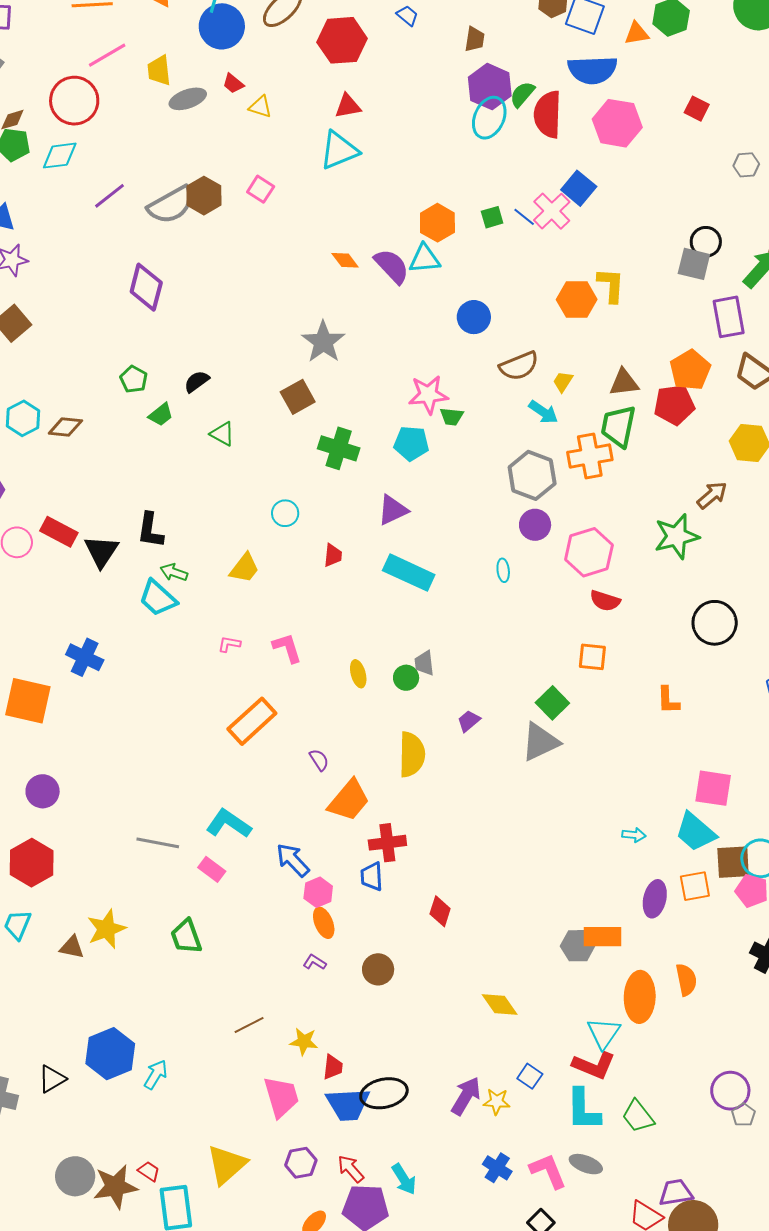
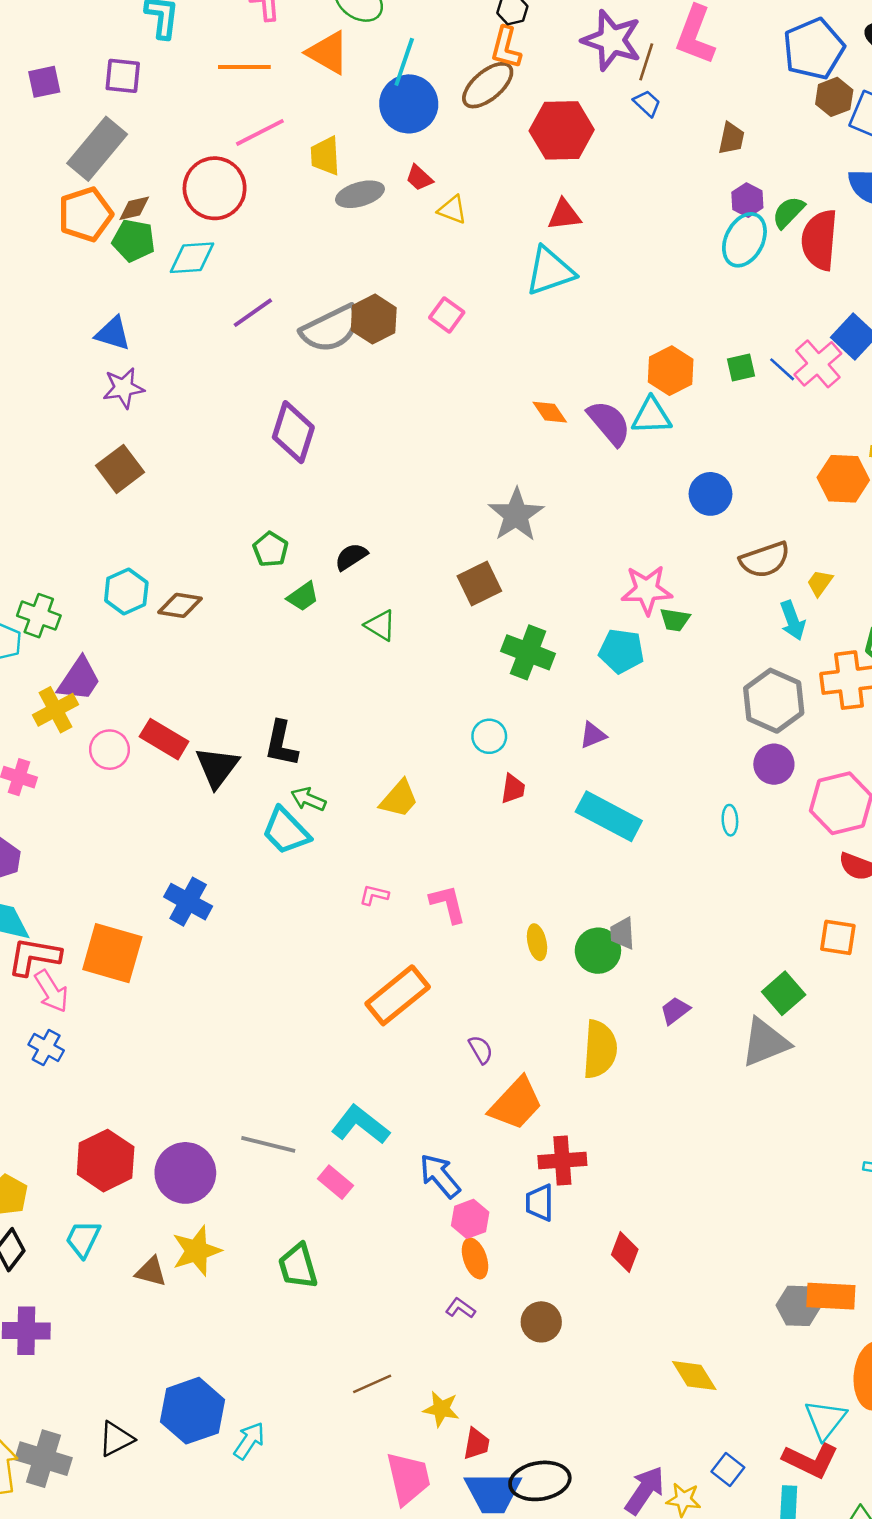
purple hexagon: (490, 87) -> (747, 200), size x0.6
cyan arrow: (543, 412) -> (793, 620), turned 32
purple triangle: (393, 510) -> (593, 735), size x0.7
cyan circle: (285, 513) -> (489, 736), moved
green circle: (406, 678) -> (598, 951), size x1.4
purple circle: (43, 791) -> (185, 1173), moved, size x1.4

